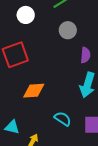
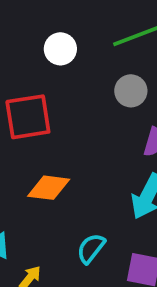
cyan semicircle: (63, 119) -> (91, 248), turned -96

